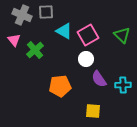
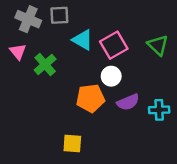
purple semicircle: (99, 79) -> (128, 102), turned -78
orange pentagon: (60, 86) -> (90, 98), moved
yellow square: (93, 111) -> (72, 144), moved

